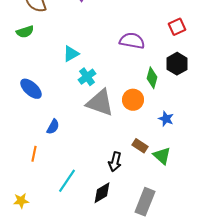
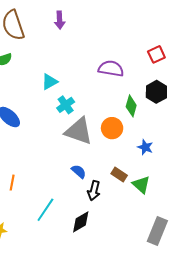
blue semicircle: (53, 127) -> (79, 171), moved, turned -77
gray rectangle: (145, 202) -> (157, 231), moved

